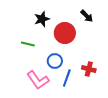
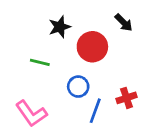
red cross: (89, 69) -> (127, 98), turned -32
pink L-shape: (38, 80) -> (31, 114), moved

